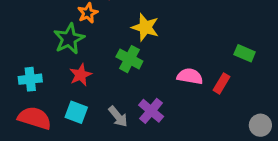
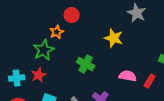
yellow star: (145, 27) -> (114, 38), moved
red star: (81, 75) -> (39, 75), moved

